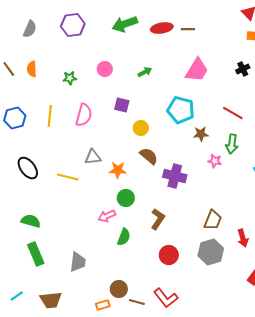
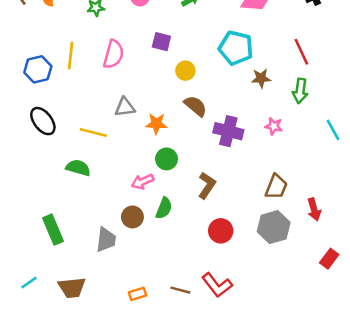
red line: (233, 113) -> (301, 52), turned 35
blue hexagon: (15, 118) -> (38, 69), moved
pink star: (215, 161) -> (274, 126), moved
green semicircle: (31, 221) -> (78, 168), moved
brown circle: (119, 289) -> (132, 217), moved

